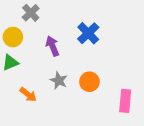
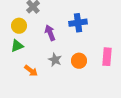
blue cross: (88, 33) -> (78, 23), turned 36
pink rectangle: (125, 101) -> (107, 57), moved

